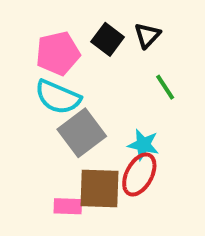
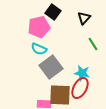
black square: (108, 39) -> (53, 12), moved
cyan semicircle: (58, 97) -> (39, 49), size x0.7

